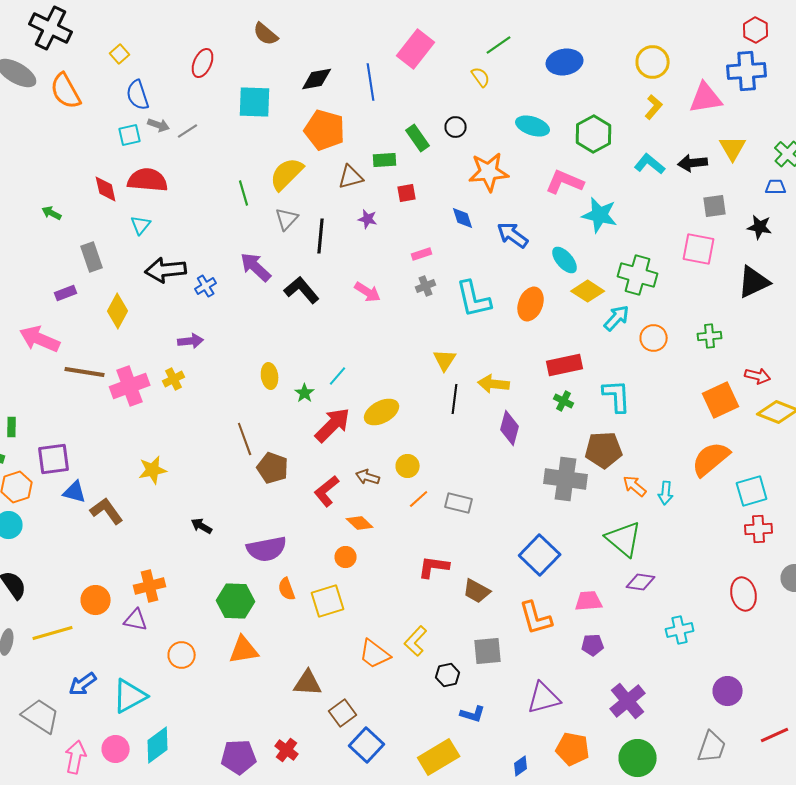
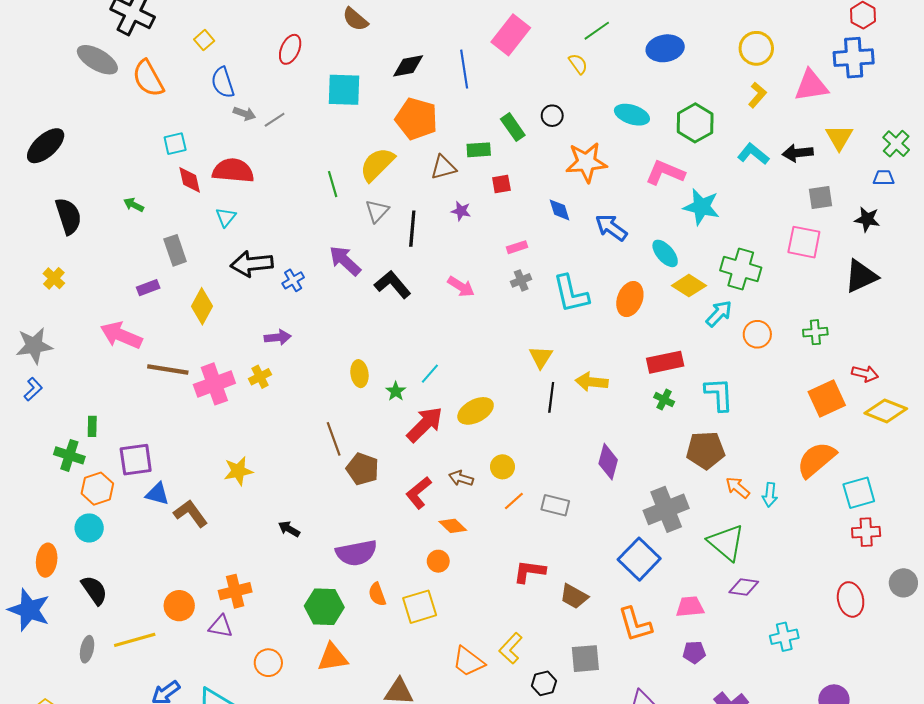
cyan square: (130, 135) -> (175, 144), moved
purple diamond: (510, 428) -> (608, 462), moved
gray cross: (566, 479) -> (666, 509), moved, turned -30

